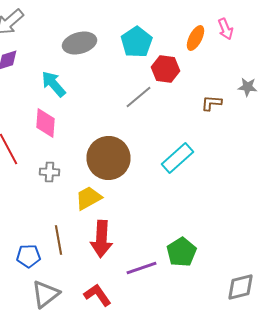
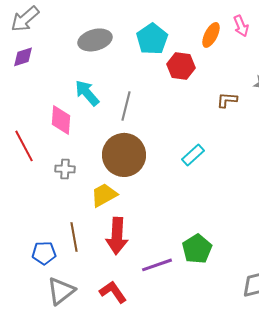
cyan arrow: (54, 84) -> (87, 93), moved
gray line: (138, 97) -> (126, 106), moved, turned -36
cyan rectangle: (178, 158) -> (193, 155), size x0.7

